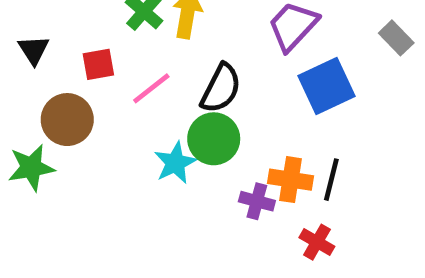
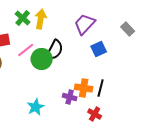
blue square: (327, 86) -> (99, 49), size x0.7
green circle: (214, 139) -> (42, 59), moved
cyan star: (175, 163) -> (36, 107), moved

